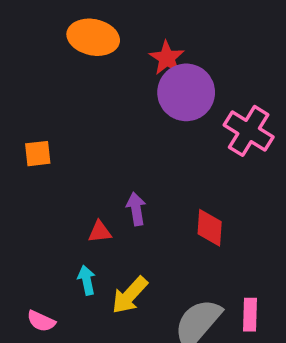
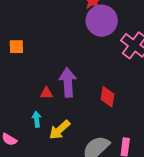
purple arrow: (136, 209) -> (68, 82), size x1.6

